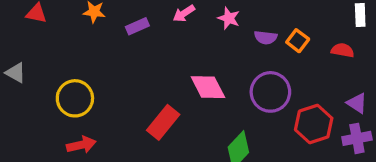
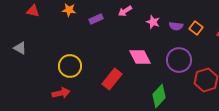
pink star: (229, 18) -> (153, 22), moved
yellow circle: (75, 98) -> (70, 66), moved

